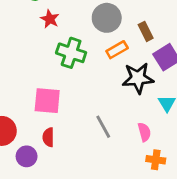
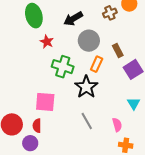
orange rectangle: (117, 50) -> (97, 64), turned -35
black star: (138, 78) -> (86, 87), moved, turned -30
red semicircle: (48, 137) -> (37, 126), moved

